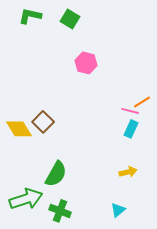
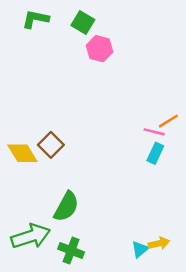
pink hexagon: (86, 63) -> (100, 49), moved
yellow arrow: (128, 172) -> (159, 243), moved

